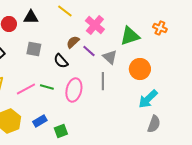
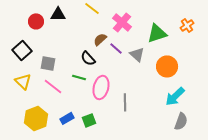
orange cross: (160, 28) -> (187, 25), turned 32
gray square: (34, 49) -> (48, 63), moved
gray line: (103, 81) -> (125, 102), moved
green line: (47, 87) -> (79, 77), moved
pink line: (26, 89) -> (53, 86), turned 66
green square: (61, 131) -> (89, 120), moved

